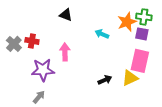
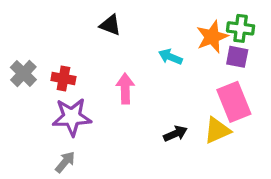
red cross: (32, 41) -> (63, 79), moved
pink arrow: (65, 52) -> (125, 89), moved
pink rectangle: (140, 61) -> (234, 102), turned -35

